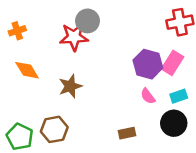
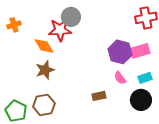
pink rectangle: (173, 63) -> (140, 51), turned 42
orange diamond: (27, 70) -> (44, 46), moved
brown star: (70, 86) -> (45, 70), moved
brown rectangle: (127, 133) -> (99, 96), moved

